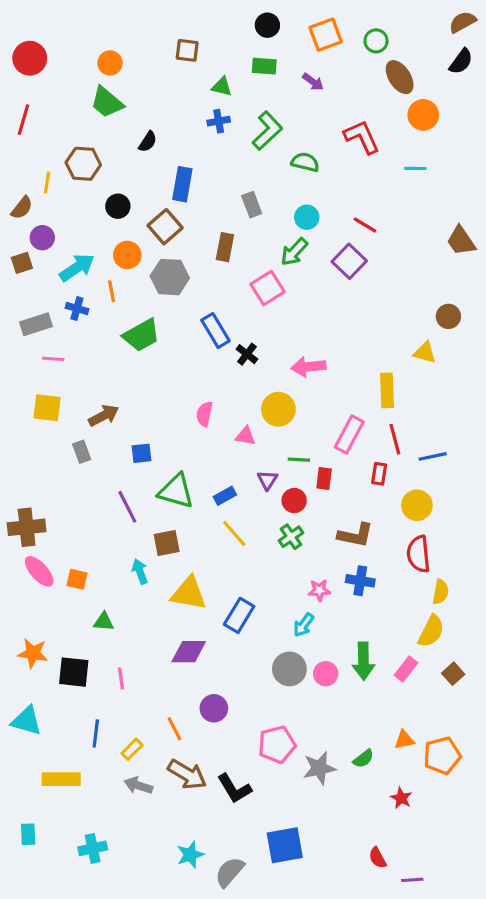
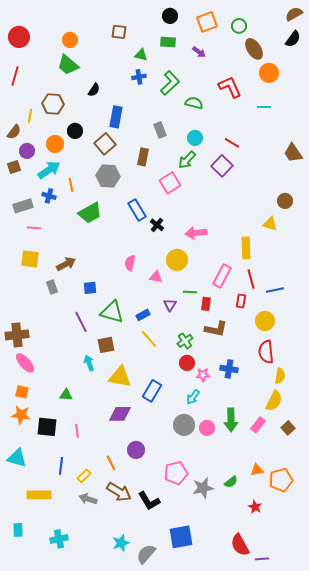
orange circle: (127, 255) -> (55, 144), moved
red circle: (294, 501) -> (187, 363), moved
brown L-shape: (356, 535) -> (216, 329), moved
orange square: (77, 579) -> (22, 392), moved
red semicircle: (378, 858) -> (240, 545), size x1.6

